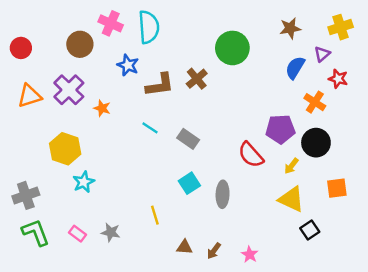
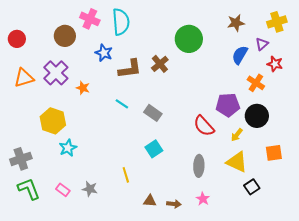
gray ellipse: (223, 194) -> (199, 166), moved
brown arrow: (214, 251) -> (174, 204), turned -120
pink star: (250, 255) -> (203, 199), moved

